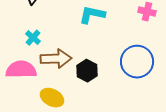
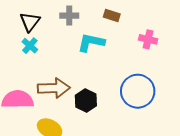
cyan cross: (33, 38) -> (30, 46), moved

